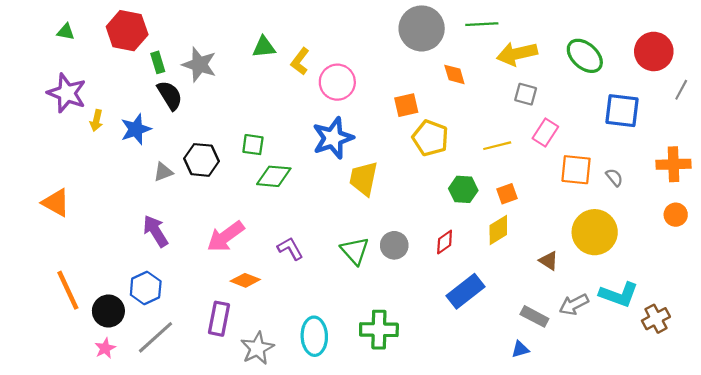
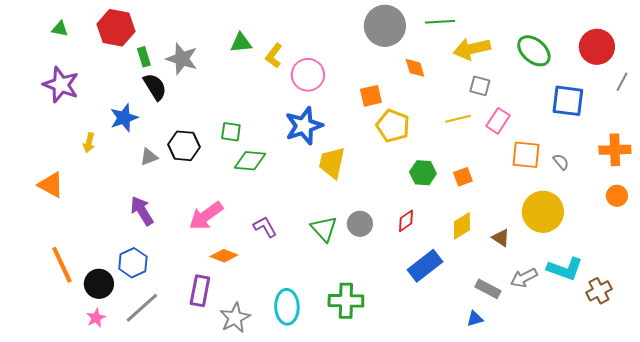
yellow arrow: (96, 120) -> (89, 143), moved
yellow line: (497, 146) -> (458, 119), moved
yellow diamond: (498, 230) -> (462, 226), moved

